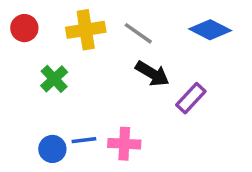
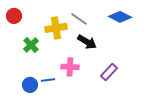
yellow cross: (86, 30) -> (56, 28), moved
purple rectangle: (191, 98) -> (109, 72), moved
pink cross: (124, 144) -> (70, 67), moved

